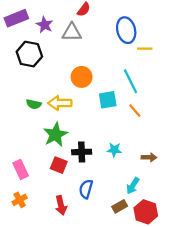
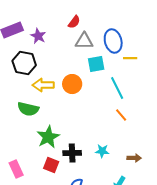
gray triangle: (72, 32) -> (84, 41), moved
cyan square: (108, 100) -> (96, 64), moved
yellow arrow: (60, 103) -> (43, 85), moved
green semicircle: (34, 104) -> (28, 109), size x1.5

